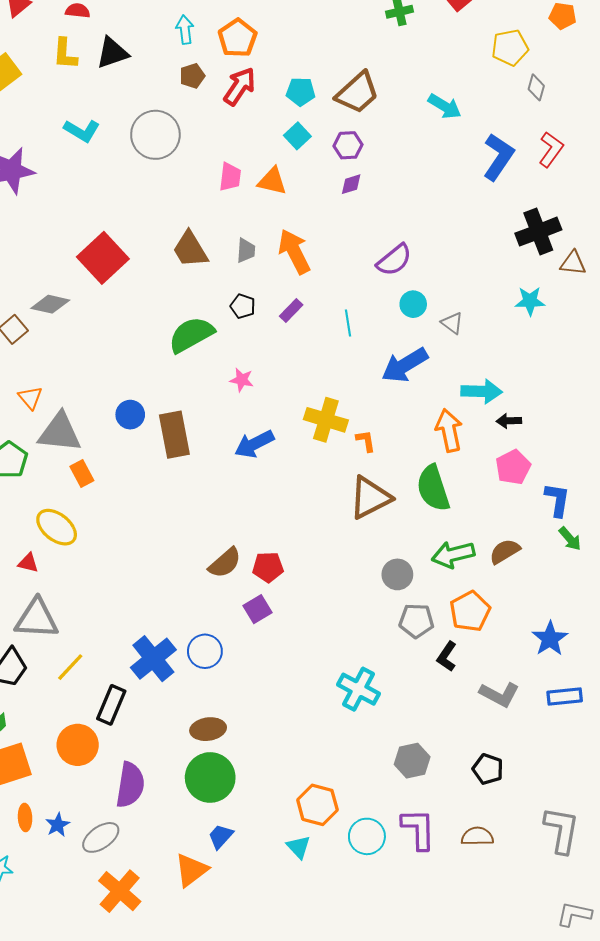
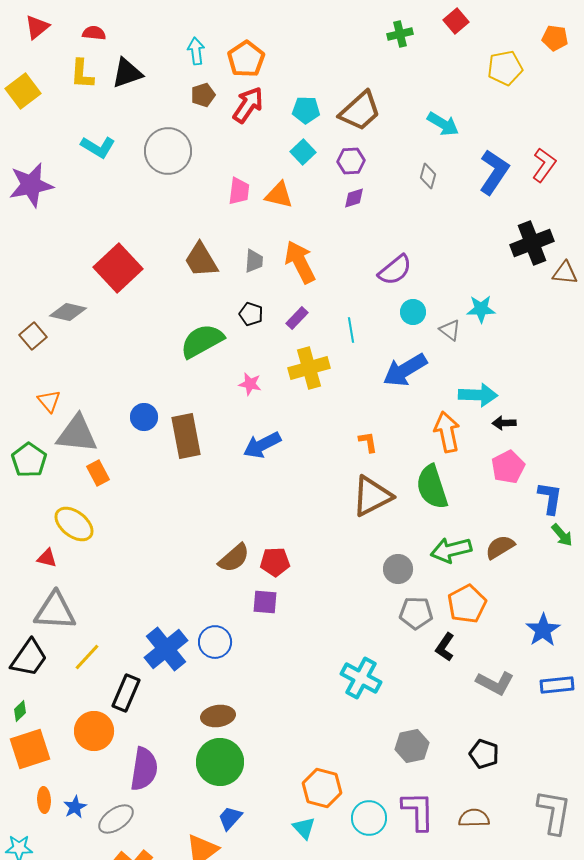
gray diamond: (536, 87) -> (428, 176), moved
cyan star: (530, 301) -> (481, 309), moved
yellow cross: (326, 420) -> (309, 368), moved, turned -33
purple square: (257, 609) -> (265, 602), turned 36

